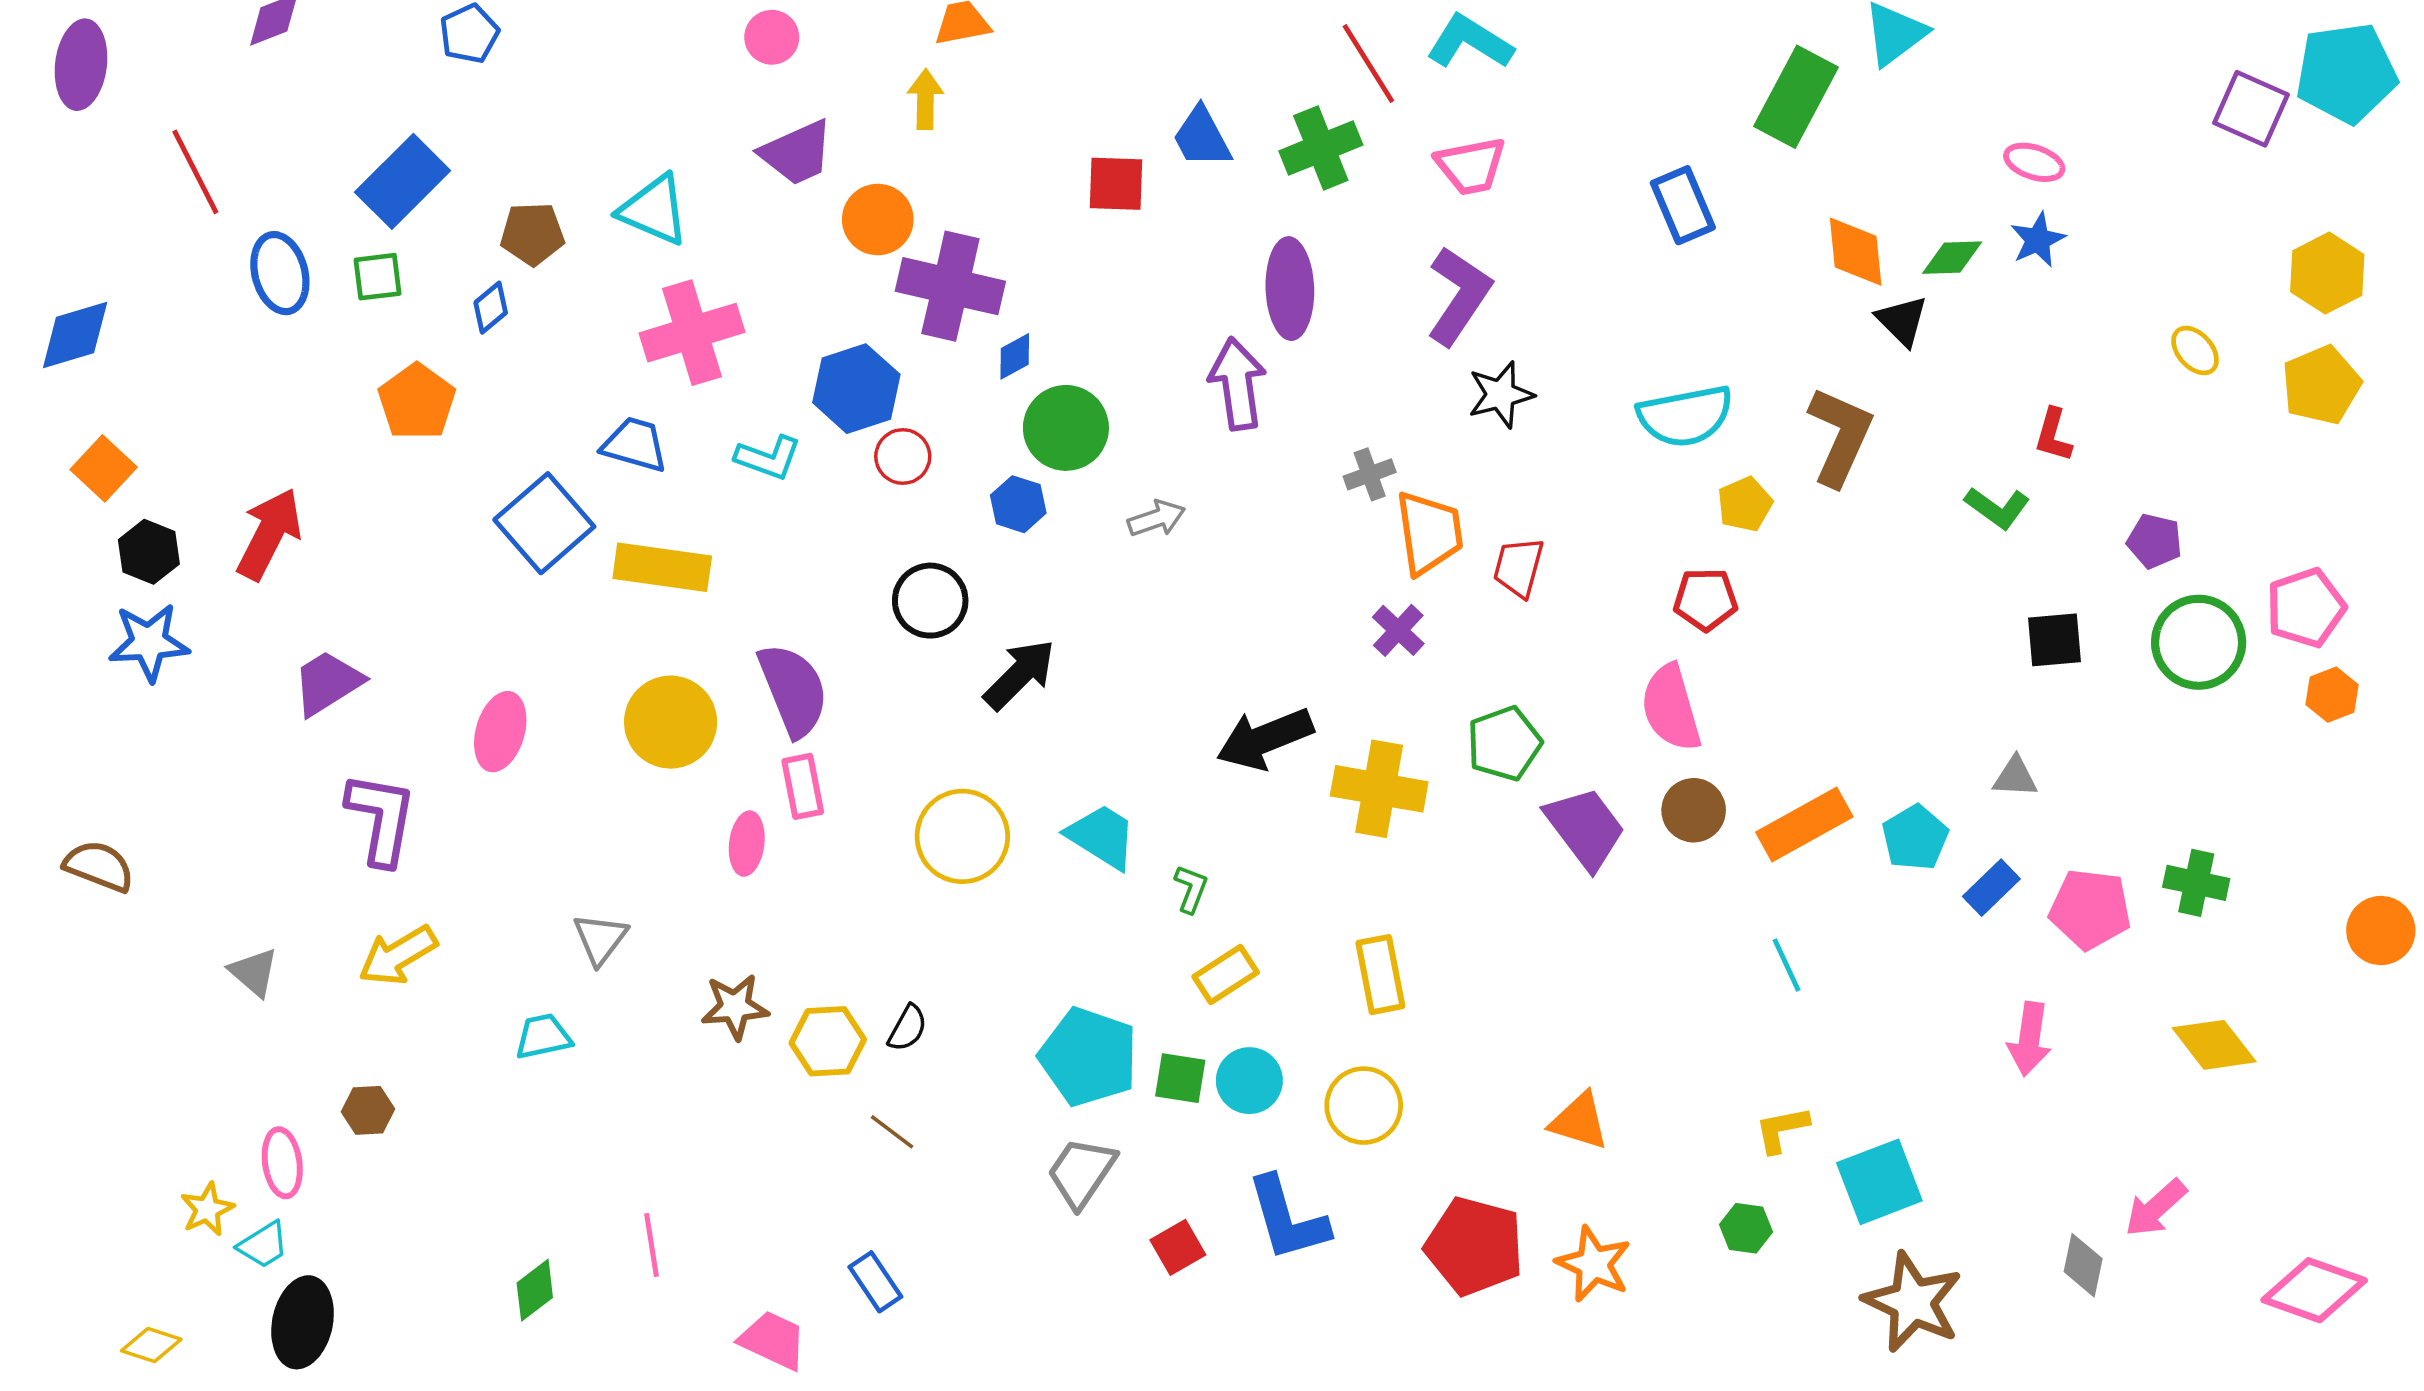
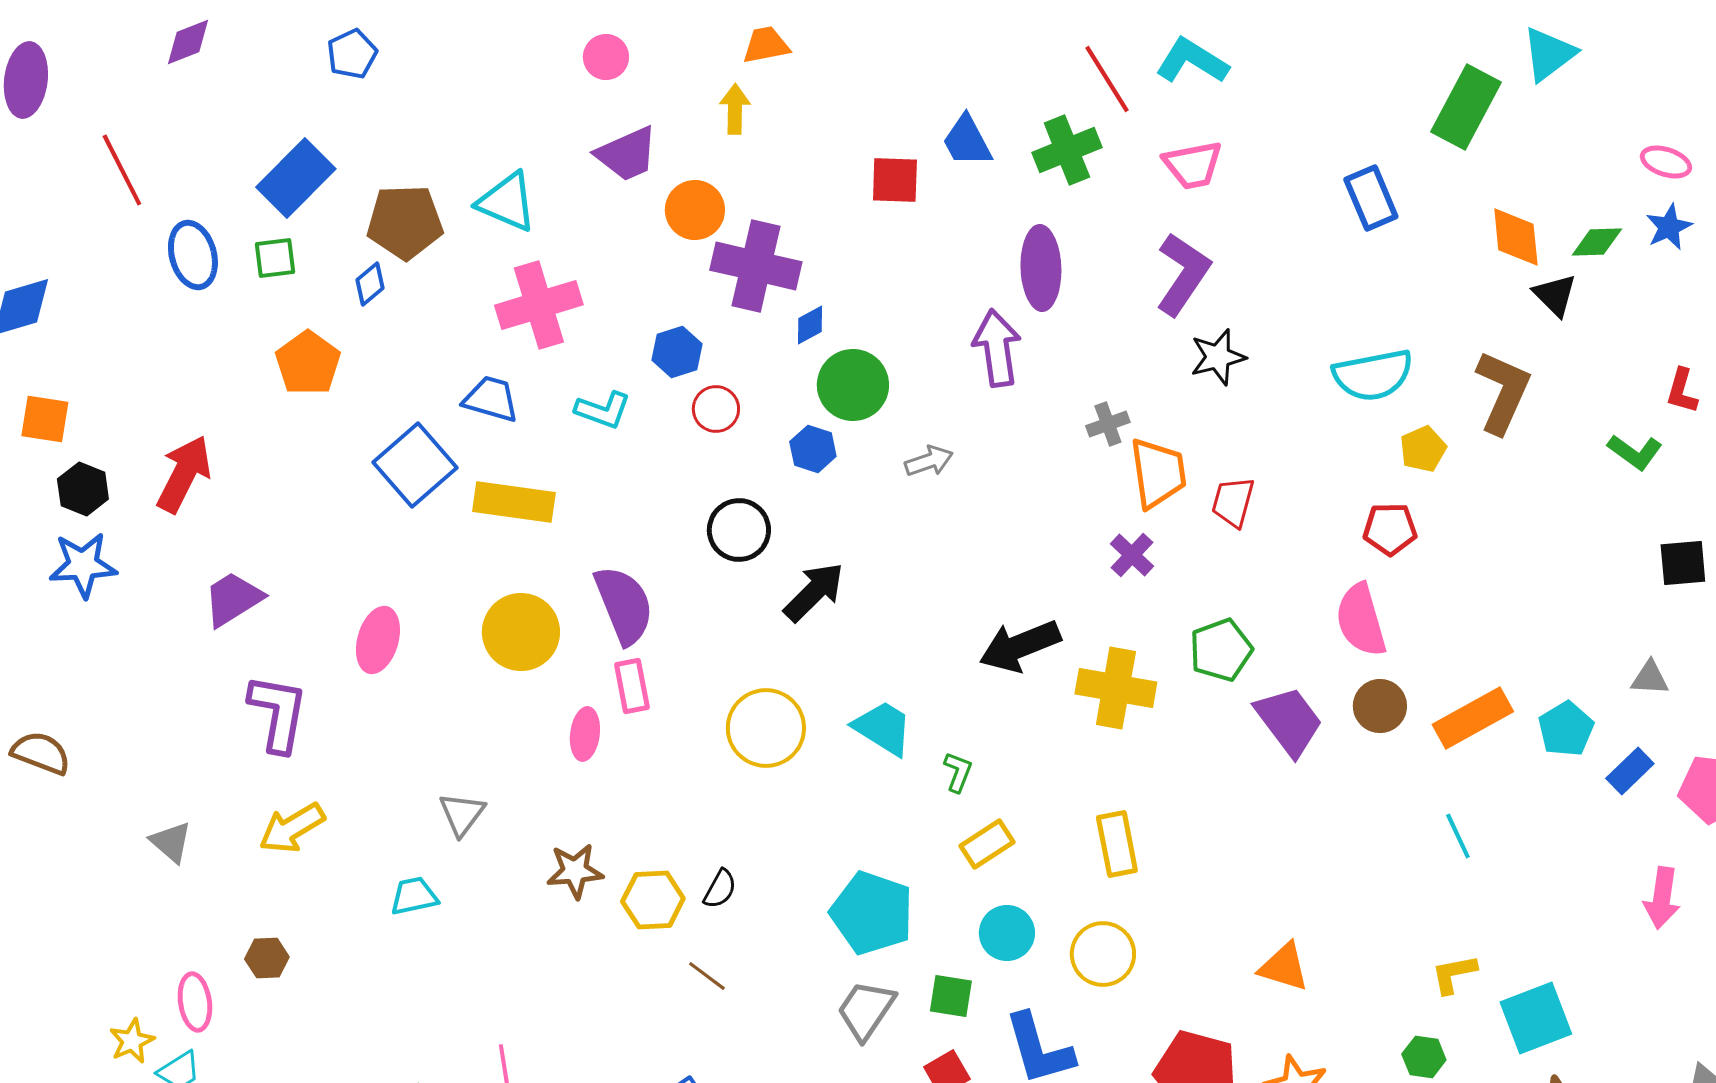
brown pentagon: (532, 234) -> (405, 222), size x1.4
blue hexagon: (856, 389) -> (677, 352), size x0.7
orange square: (104, 468) -> (45, 419), turned -34
green square: (1180, 1078) -> (951, 996), moved

